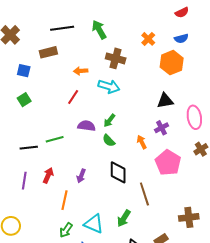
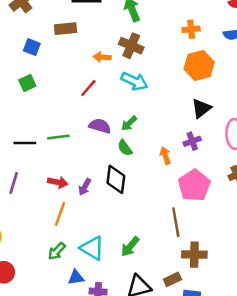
orange cross: (148, 39) -> (191, 29), turned 32
brown cross: (116, 58) -> (131, 46), moved
orange hexagon: (172, 63) -> (199, 65), moved
black triangle: (165, 101) -> (201, 108), turned -36
black diamond: (118, 172) -> (116, 179), moved
red arrow: (48, 175) -> (58, 182), moved, turned 70
brown line: (144, 194) -> (176, 222), moved
brown cross: (189, 217) -> (194, 255), moved

